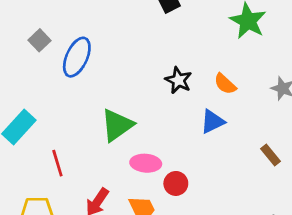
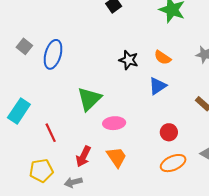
red circle: (176, 183) -> (169, 132), moved

